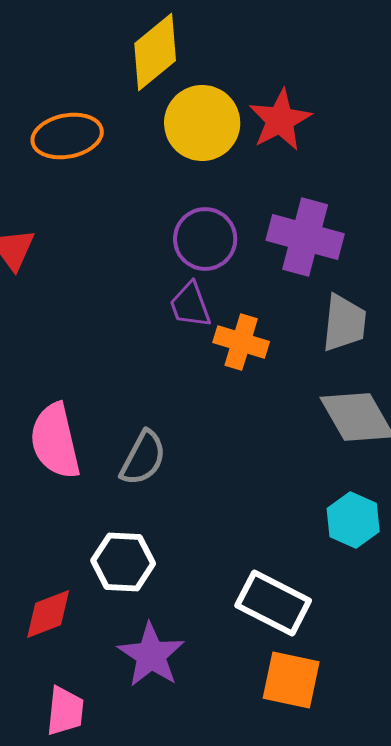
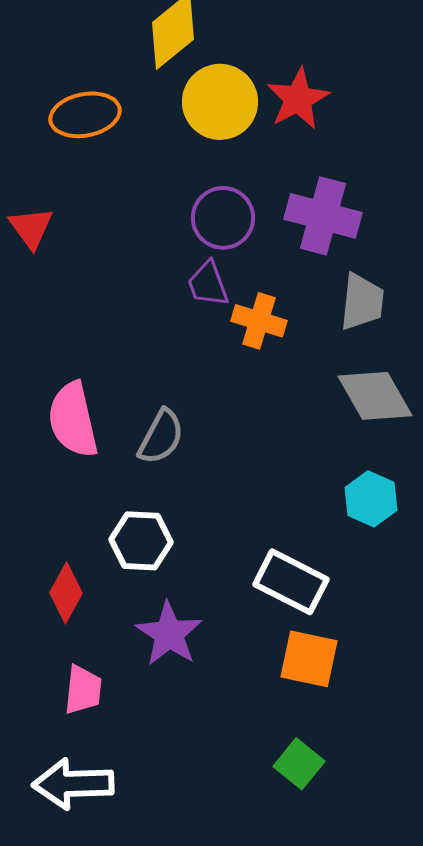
red diamond: (48, 614) -> (66, 593), turned -40

